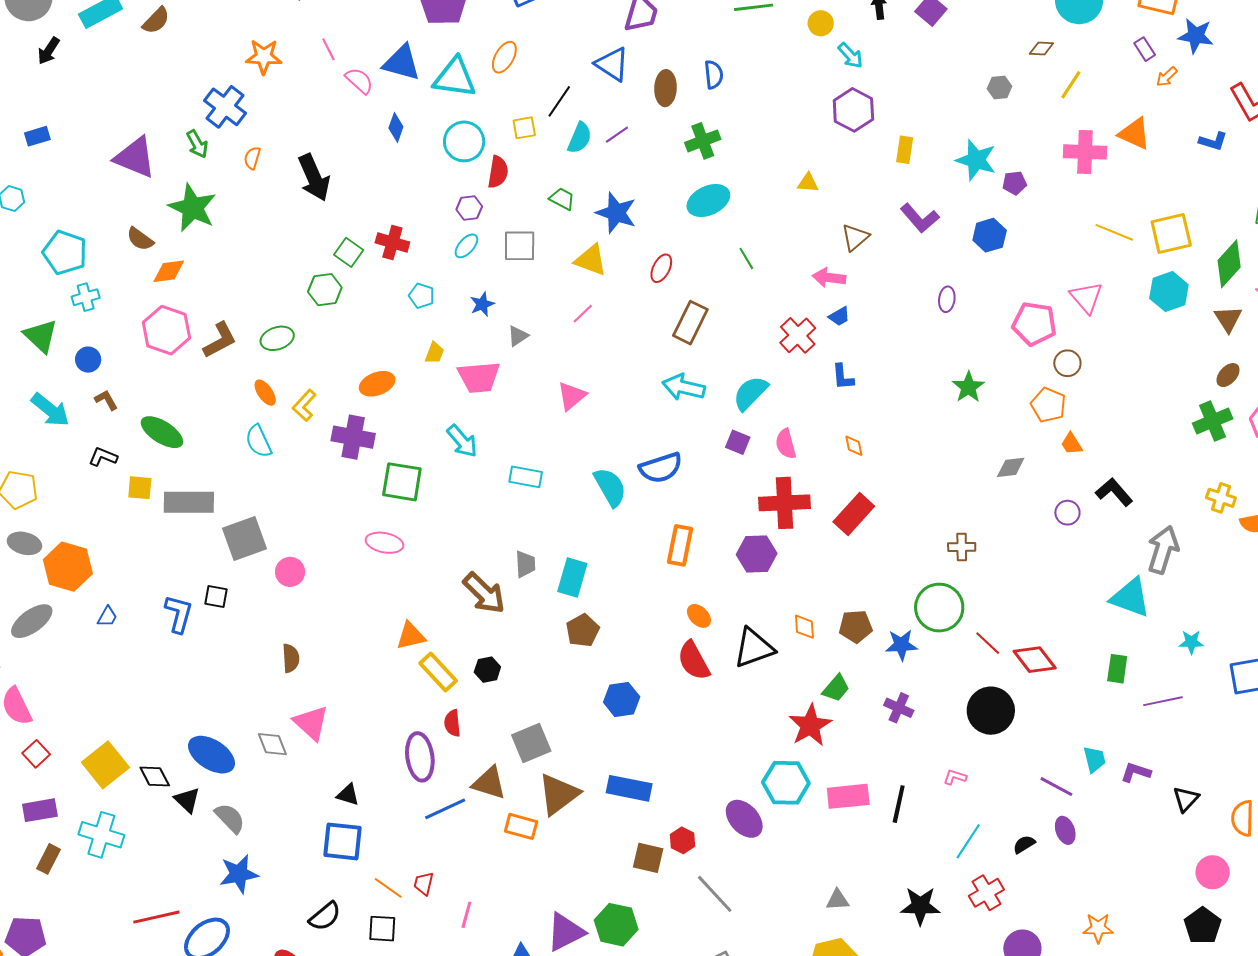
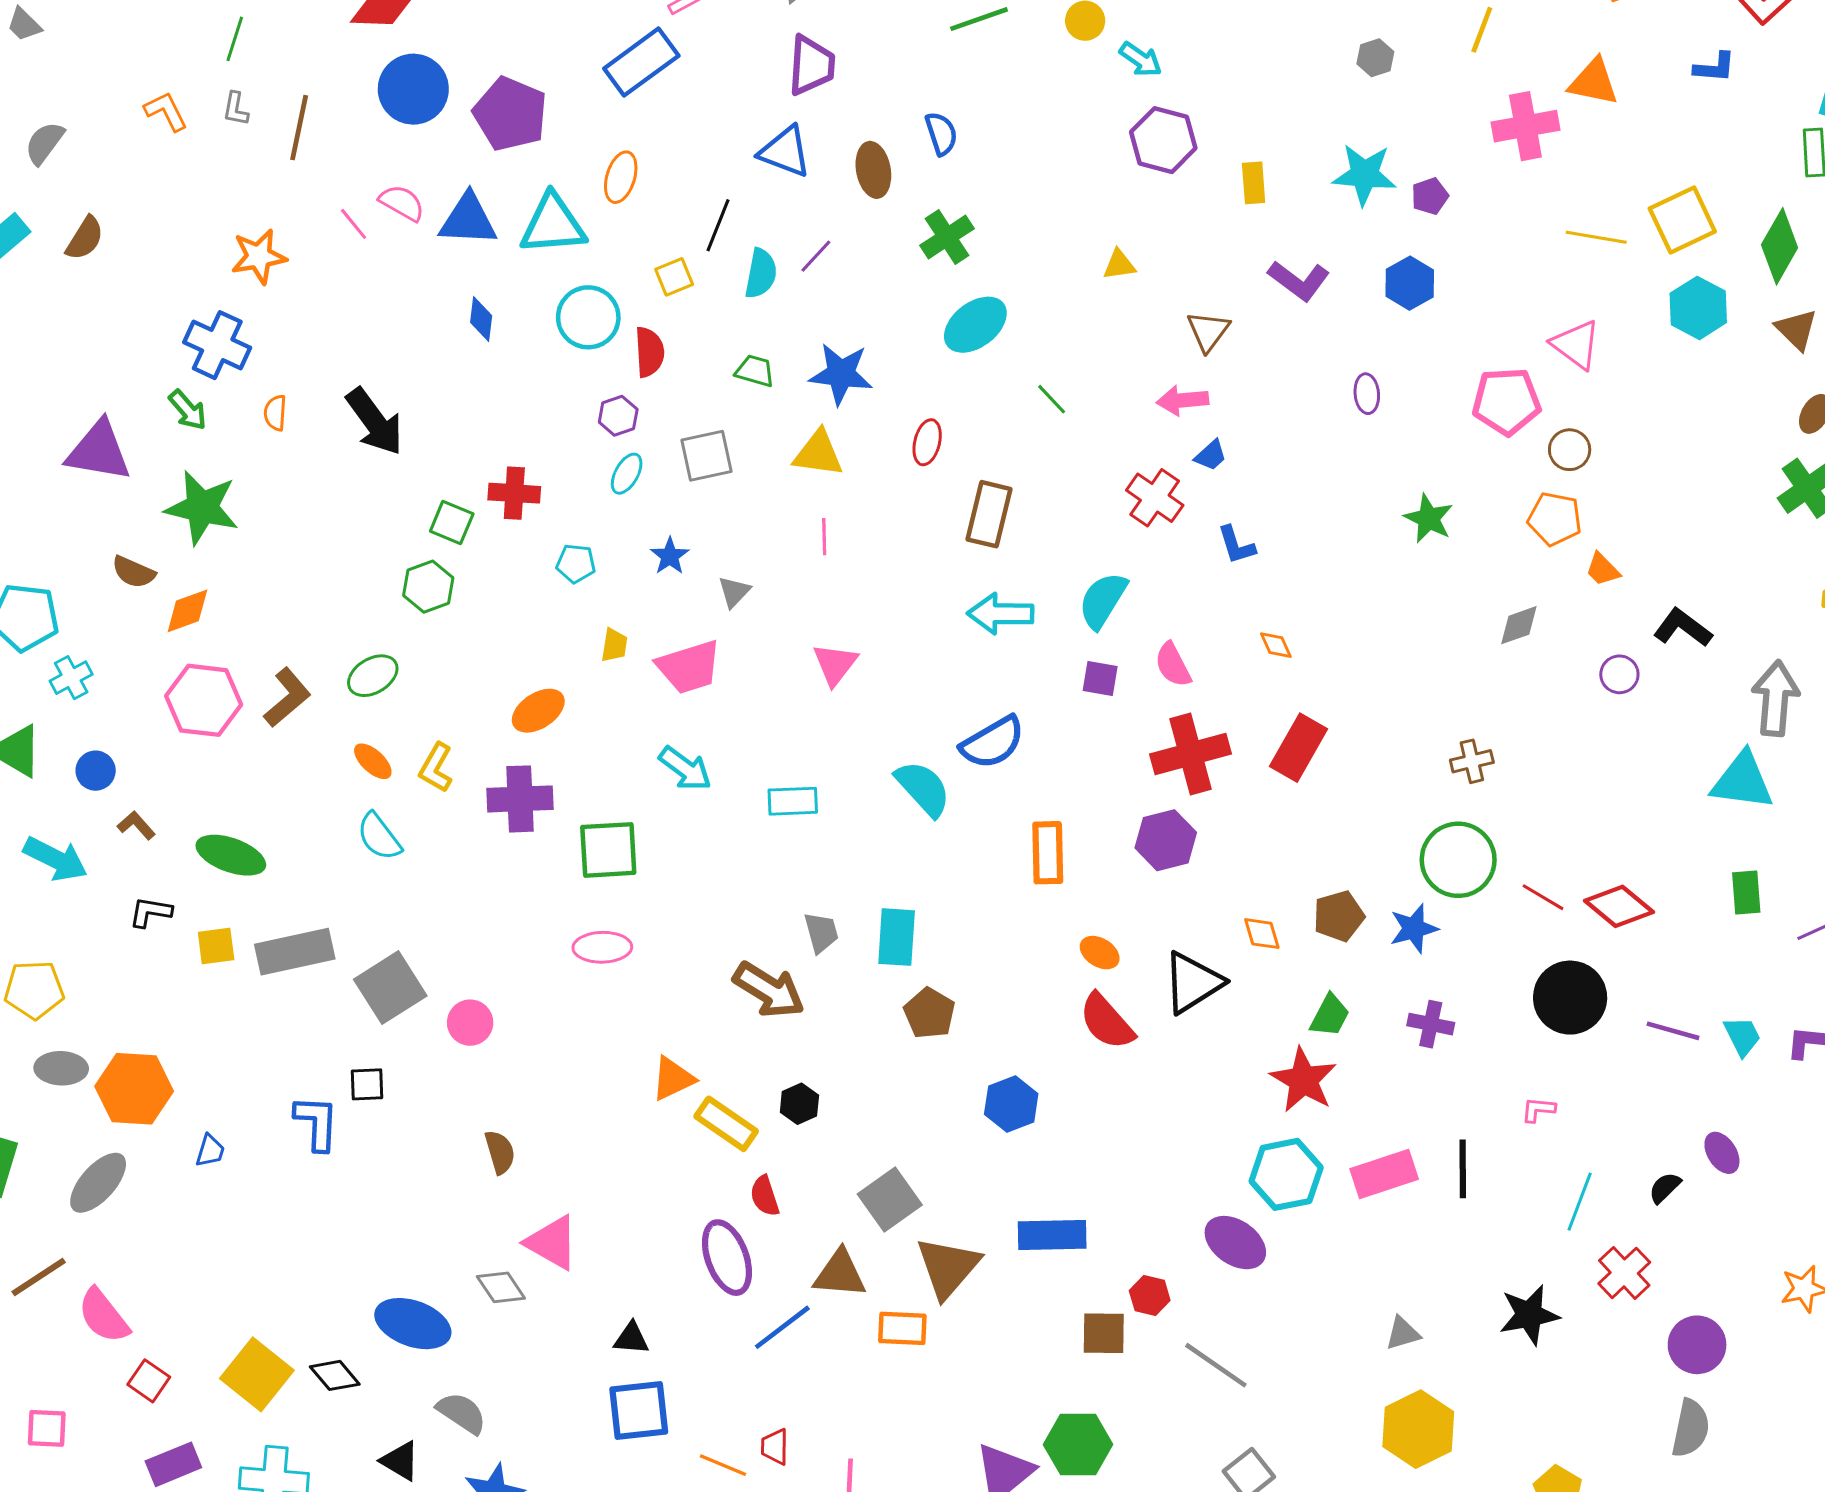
pink semicircle: (359, 81) -> (402, 203), moved
pink line: (583, 314) -> (824, 537), turned -35
purple line: (1056, 787) -> (1673, 1031), moved
black triangle: (187, 800) -> (400, 1461), moved

